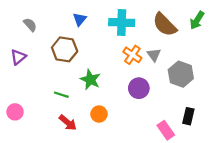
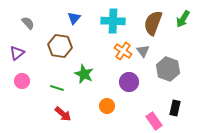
brown semicircle: (165, 25) -> (153, 23), turned 65
pink circle: (15, 112) -> (22, 81), moved
orange circle: (99, 114) -> (107, 106), moved

